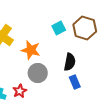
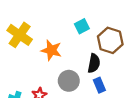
brown hexagon: (85, 28) -> (110, 40), moved
gray circle: (38, 73) -> (69, 81), moved

